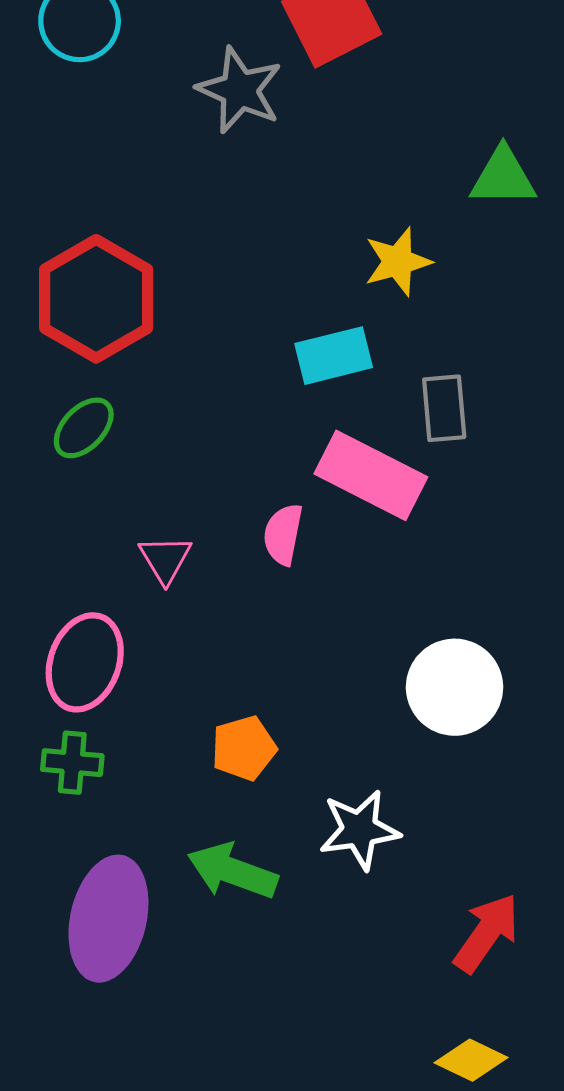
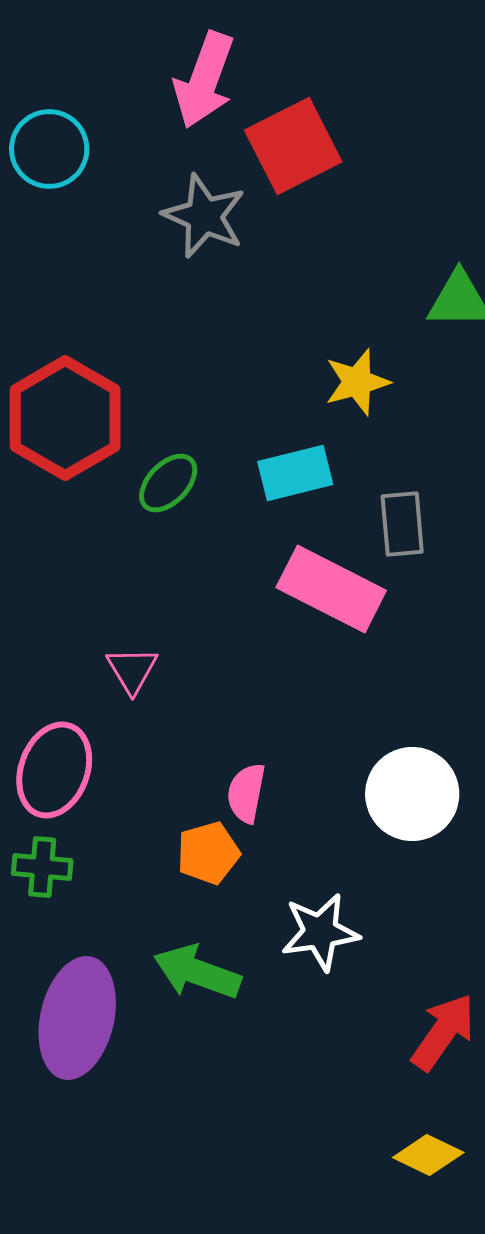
green ellipse: (84, 428) -> (168, 483), moved
pink semicircle: (283, 534) -> (246, 793), moved

